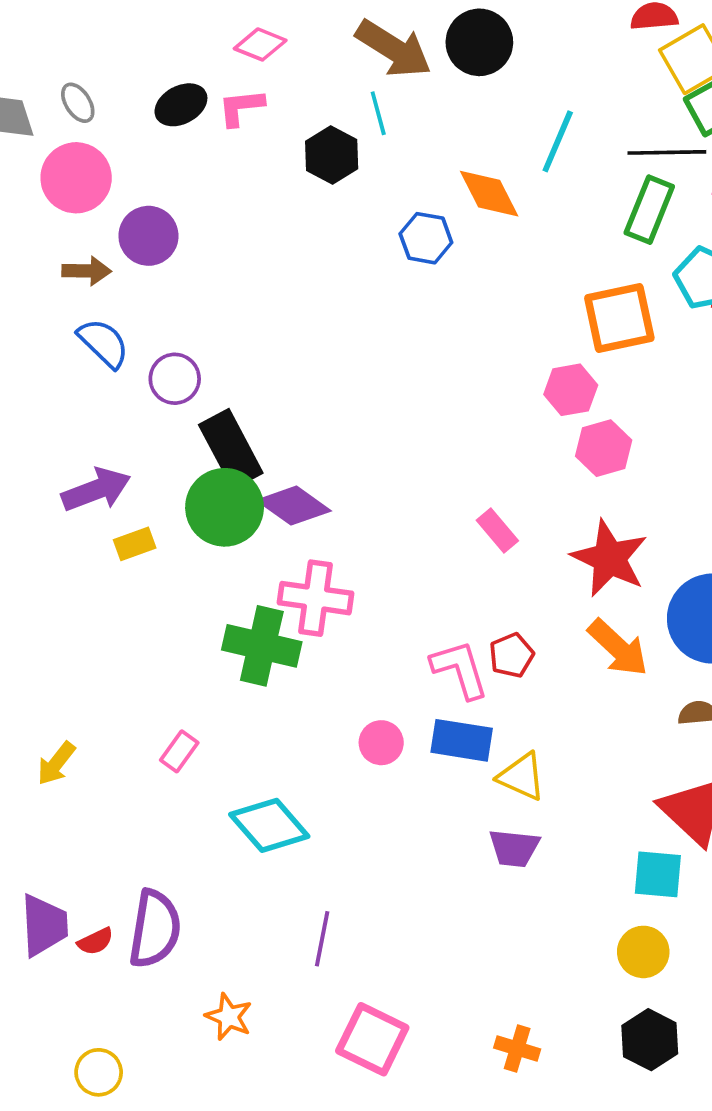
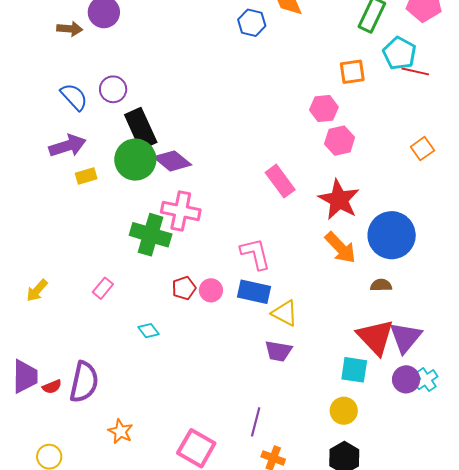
orange square: (619, 318) -> (352, 72), size x0.7
blue semicircle: (103, 343) -> (74, 97), moved
pink rectangle: (497, 530) -> (280, 181), size x1.4
red pentagon: (511, 655) -> (184, 288), moved
cyan diamond: (269, 825) -> (149, 331), size x0.5
purple line: (322, 939) -> (256, 422), moved

